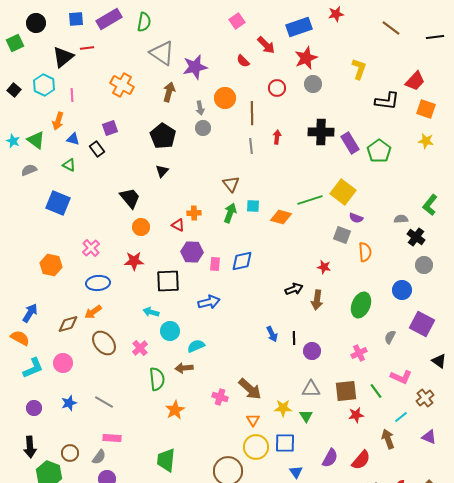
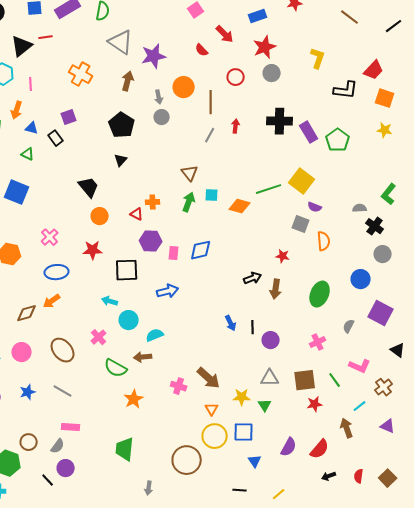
blue rectangle: (299, 27) -> (258, 16), size x0.7
black line: (435, 37) -> (394, 26), turned -30
gray line: (251, 146) -> (210, 135), turned 35
brown ellipse: (104, 343) -> (63, 350), moved
green semicircle: (157, 379) -> (116, 368), turned 125

